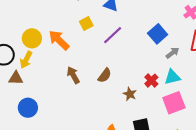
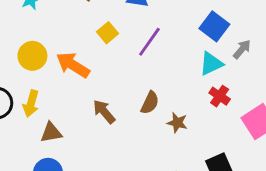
yellow circle: (32, 38) -> (32, 56), moved
cyan triangle: (172, 77) -> (211, 64), moved
brown triangle: (16, 78) -> (51, 133), moved
brown star: (130, 94) -> (177, 123), moved

